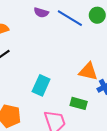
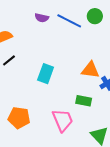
cyan rectangle: (41, 85) -> (46, 74), moved

